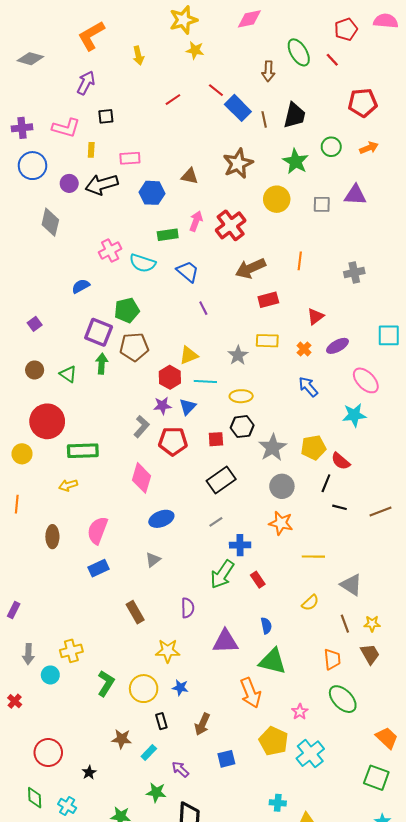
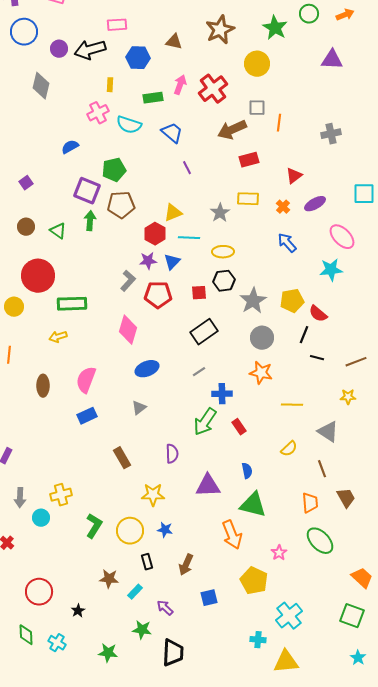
yellow rectangle: (91, 150) -> (110, 85), moved
gray square: (322, 204) -> (257, 108), moved
yellow star: (372, 624) -> (348, 397), moved
cyan cross: (310, 754) -> (289, 616), moved

